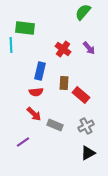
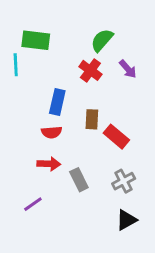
green semicircle: (83, 12) -> (102, 40), moved
red arrow: (34, 114) -> (49, 164), turned -42
gray rectangle: (55, 125) -> (79, 180), turned 42

